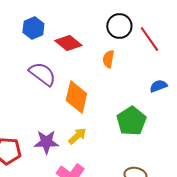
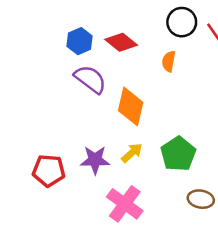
blue hexagon: (33, 28) -> (80, 41), moved
green pentagon: (131, 121) -> (178, 154), moved

